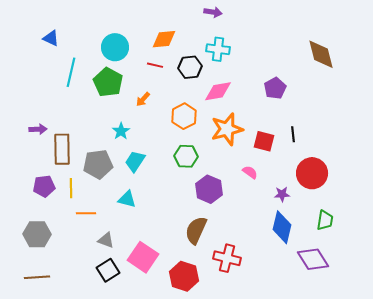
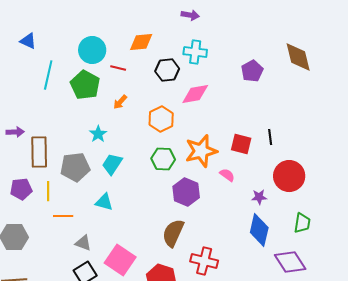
red line: (155, 65) -> (118, 68), moved
purple pentagon: (275, 88) -> (252, 71), moved
orange star: (227, 129) -> (201, 151), moved

